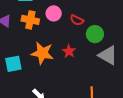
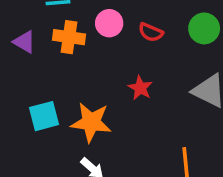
green circle: (95, 34) -> (204, 28), moved
orange star: (42, 53) -> (91, 122), moved

